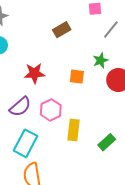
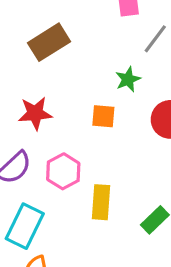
brown rectangle: (62, 30) -> (49, 42), moved, size x1.4
green star: (101, 60) -> (128, 79), moved

